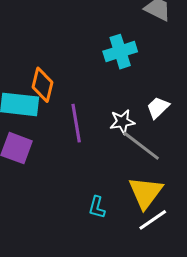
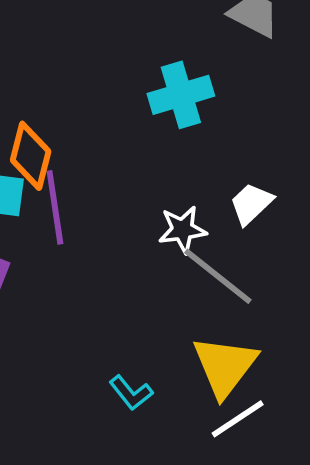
purple line: (76, 123) -> (55, 207), moved
cyan L-shape: (97, 207) -> (131, 393), turned -55

